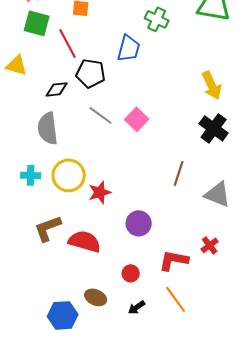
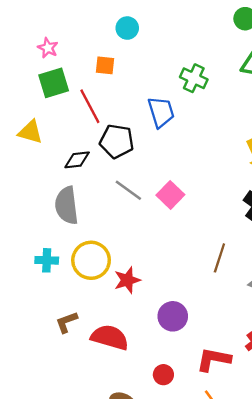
green square: (37, 23) -> (54, 83), turned -32
blue trapezoid: (129, 48) -> (161, 112), turned -32
brown L-shape: (48, 228) -> (67, 322), size x0.7

